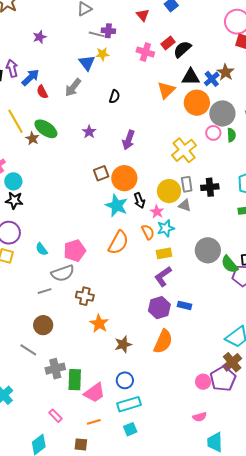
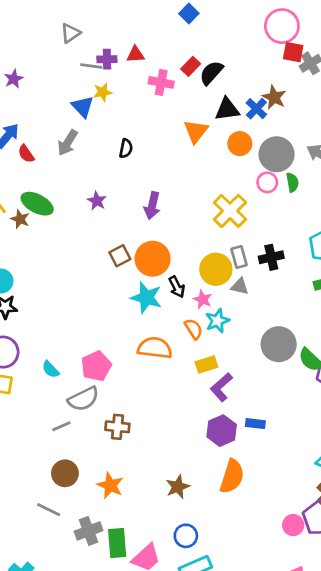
red triangle: (143, 15) -> (136, 55), moved, turned -48
orange circle: (197, 103) -> (240, 144), size x0.7
orange semicircle: (118, 243) -> (155, 348), turned -105
yellow rectangle: (164, 253) -> (206, 365), moved
orange star: (99, 323) -> (110, 485), moved

